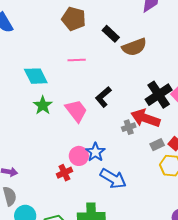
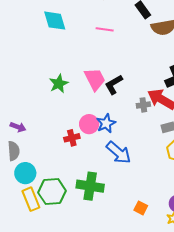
cyan diamond: (36, 76) -> (55, 21), moved
black L-shape: (103, 97) -> (114, 84), moved
green star: (43, 105) -> (59, 84), moved

